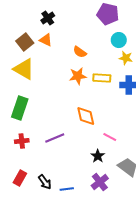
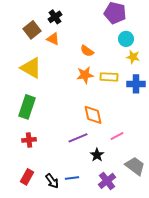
brown square: (25, 42) -> (32, 30), moved
pink line: (110, 137) -> (117, 136), turned -56
purple line: (55, 138) -> (78, 138), moved
black star: (98, 156) -> (97, 155), moved
blue line: (67, 189) -> (72, 178), moved

